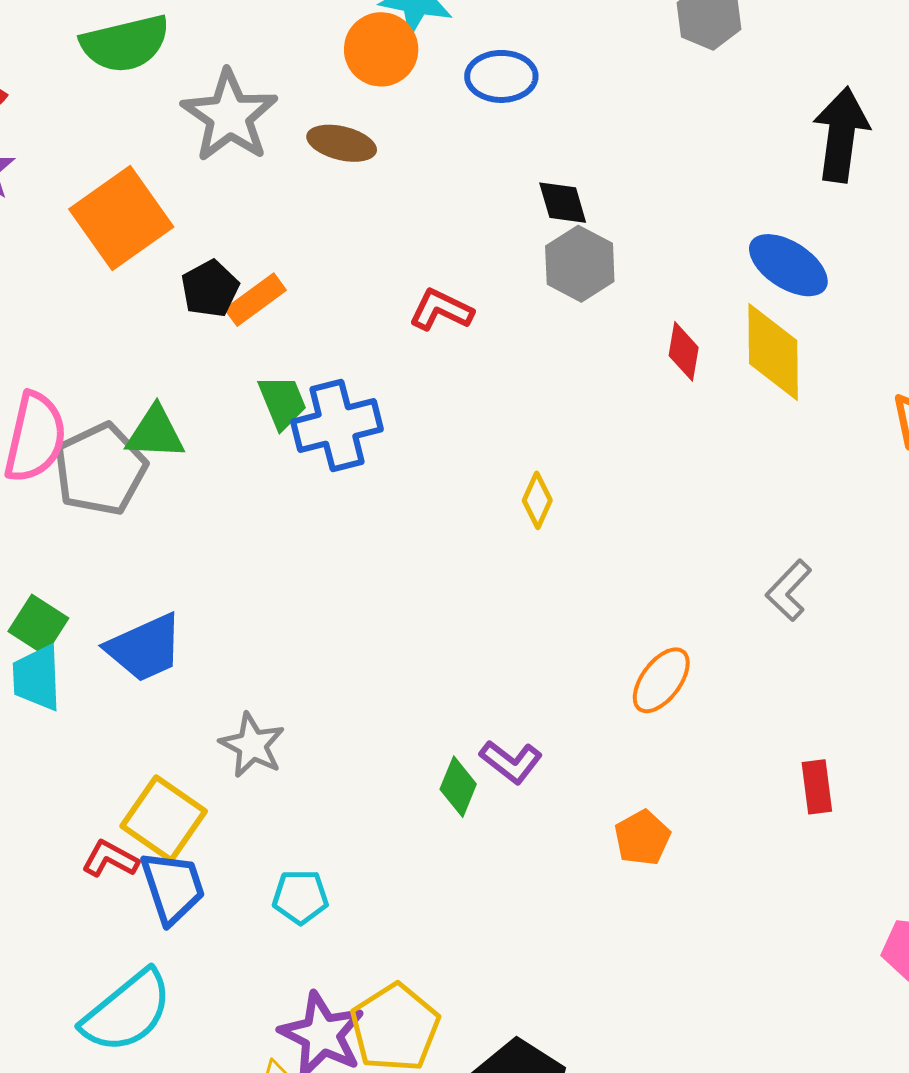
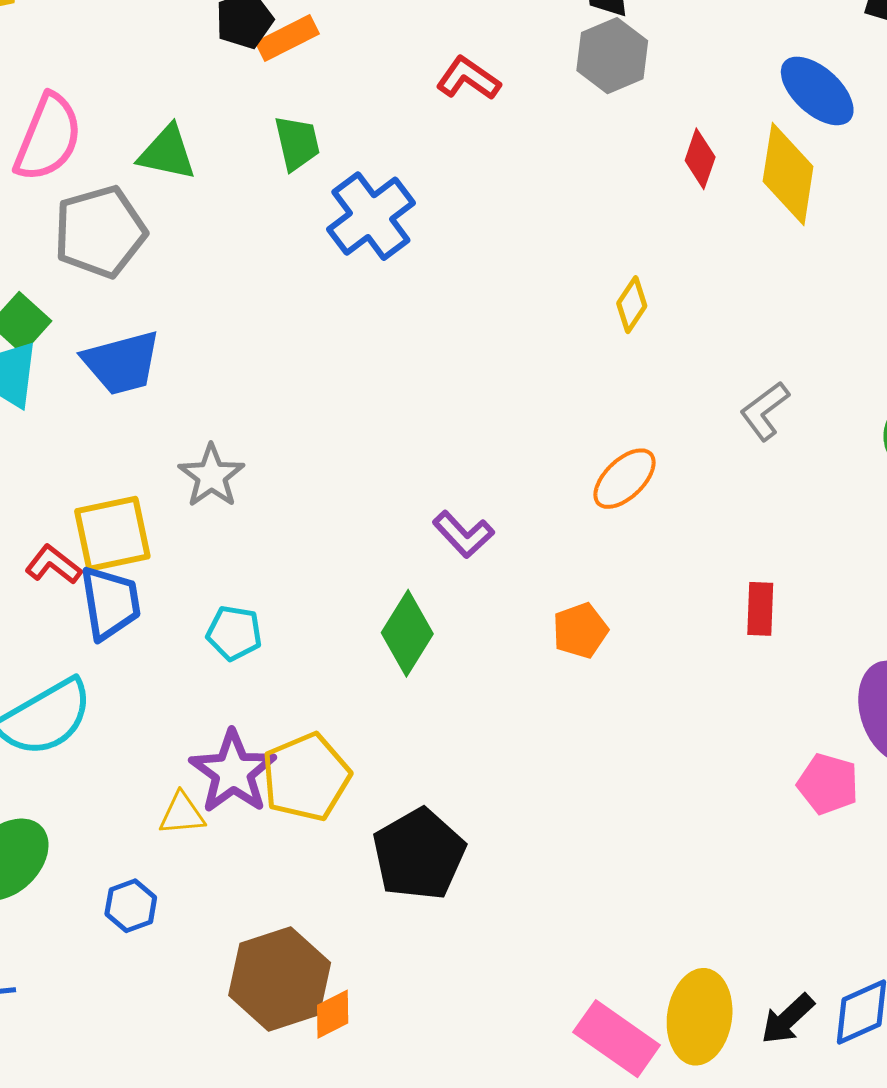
blue cross: (337, 425) -> (371, 216), moved, turned -32
gray pentagon: (100, 469) -> (100, 232), moved
yellow diamond: (537, 500) -> (632, 305), moved
green diamond: (458, 787) -> (407, 633), moved, size x1.4
yellow square: (164, 819) -> (112, 534), turned 34

